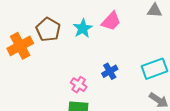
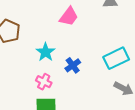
cyan star: (83, 28) -> (46, 52), moved

